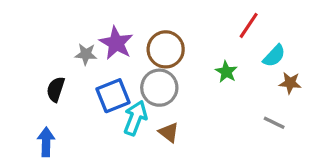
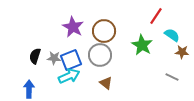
gray star: (86, 54) -> (54, 58), moved
cyan semicircle: (274, 56) -> (172, 35), turned -98
green star: (226, 72) -> (142, 45), size x1.5
cyan arrow: (135, 118) -> (69, 76), moved, turned 45

